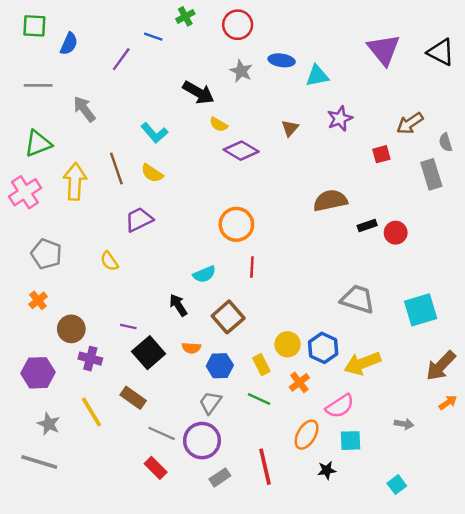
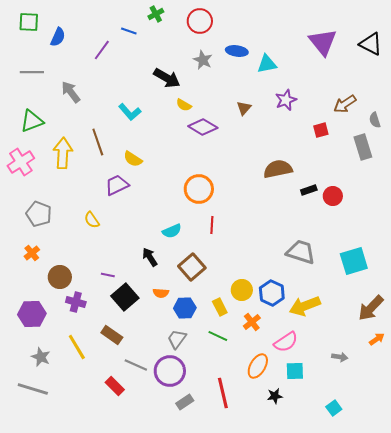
yellow semicircle: (152, 173) -> (133, 159), moved
red rectangle: (156, 468) -> (115, 386), moved

